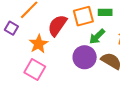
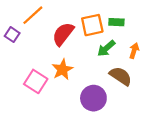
orange star: (39, 44) -> (62, 69), moved
purple circle: (85, 57) -> (93, 98), moved

